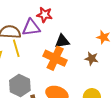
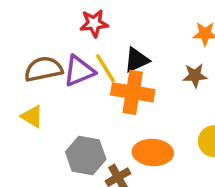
purple triangle: (31, 28) -> (79, 71), moved
yellow line: (16, 48) -> (106, 68), moved

